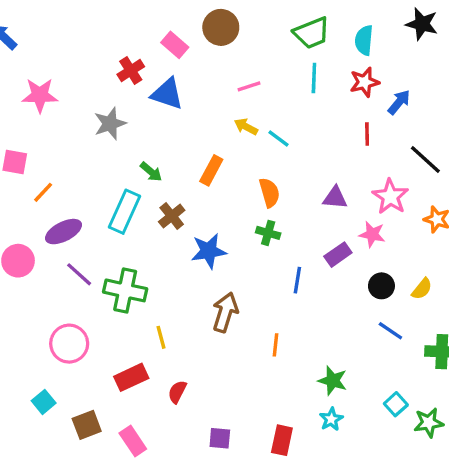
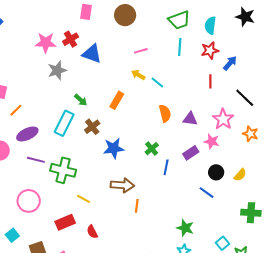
pink rectangle: (175, 45) -> (86, 12), moved, turned 56
pink star: (40, 95) -> (46, 43), moved
orange semicircle: (269, 193) -> (165, 113), moved
green cross: (268, 233) -> (152, 149), moved, turned 32
purple line: (79, 274) -> (36, 160), turned -30
brown arrow: (225, 312) -> (122, 185), turned 75
blue line: (390, 331) -> (207, 193), moved
yellow line: (161, 337) -> (84, 199), turned -48
orange line: (275, 345) -> (137, 206), moved
red semicircle: (177, 392) -> (92, 232), turned -56

